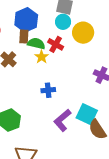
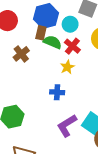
cyan circle: (63, 22) -> (70, 24), moved
yellow star: (42, 57) -> (67, 67), moved

